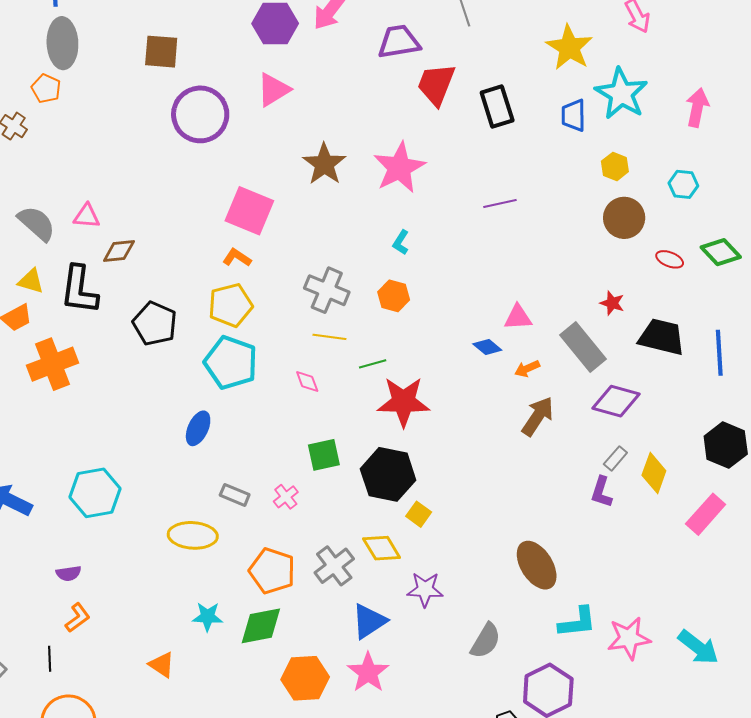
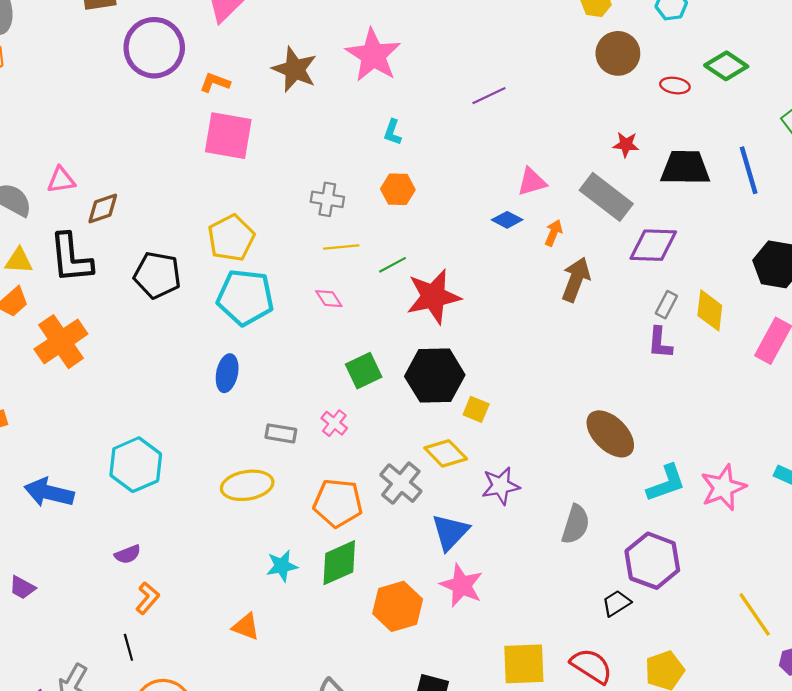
purple line: (500, 203) -> (489, 96), moved
orange L-shape: (237, 258) -> (215, 83), moved
gray cross: (327, 290) -> (327, 199), size x0.7
orange arrow: (527, 369) -> (554, 233), turned 150

